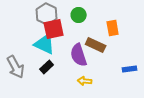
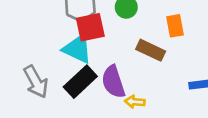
purple semicircle: (79, 55) -> (113, 82), moved
black rectangle: (47, 67) -> (80, 82), size x1.6

